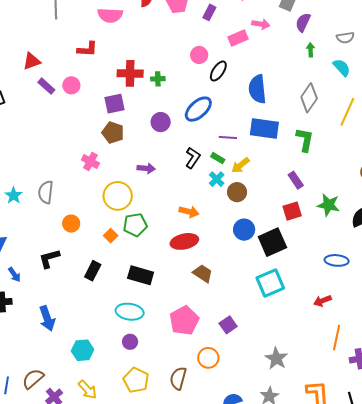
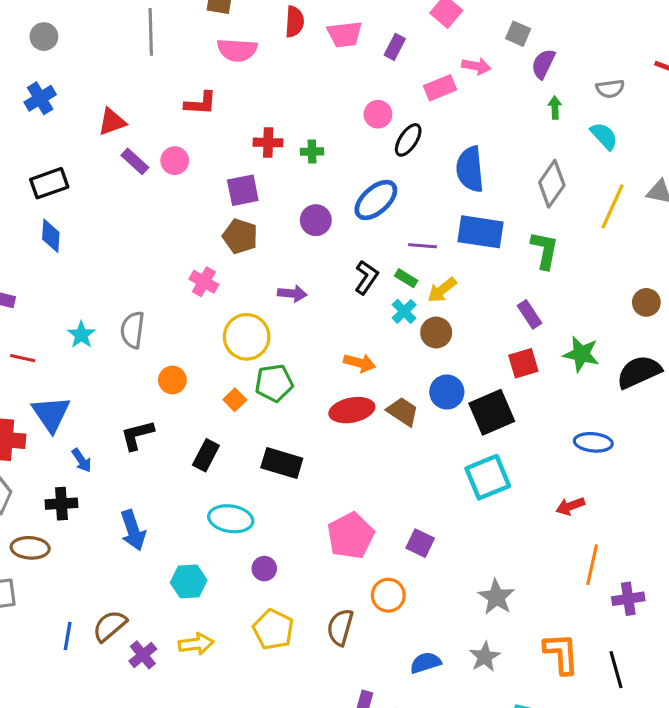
red cross: (130, 73) -> (268, 142), size x0.7
brown trapezoid: (203, 273) -> (403, 412), moved
cyan ellipse: (130, 312) -> (231, 519), moved
purple square: (228, 325) -> (420, 543), turned -30
yellow arrow: (87, 390) -> (196, 644), turned -55

